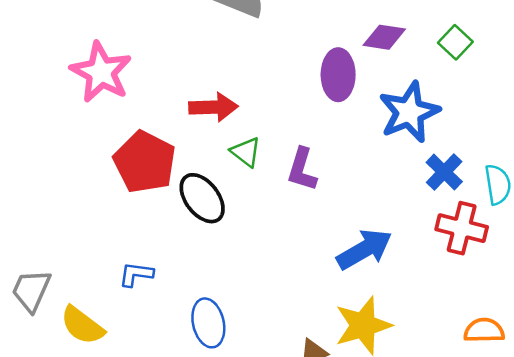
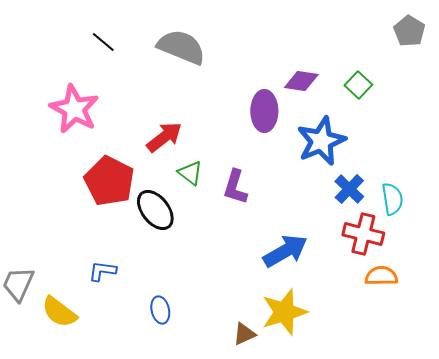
red arrow: (213, 107) -> (164, 137), turned -36
blue ellipse: (208, 323) -> (160, 310), size x0.7
orange semicircle: (484, 330) -> (381, 276), moved

